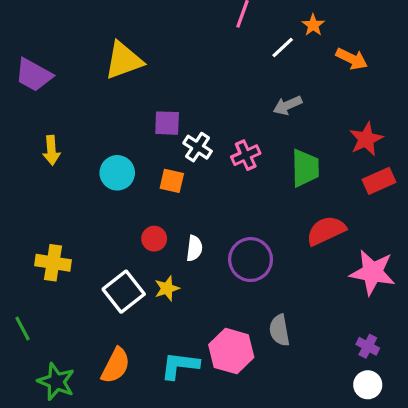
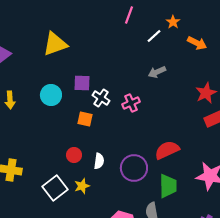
green trapezoid: (305, 168) -> (168, 186), moved
cyan circle: (117, 173) -> (51, 95), moved
red semicircle: (326, 231) -> (167, 150), moved

